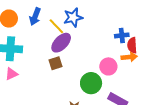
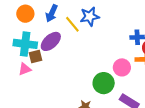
purple ellipse: (61, 43) -> (51, 41), moved
brown square: (55, 63) -> (36, 56), moved

